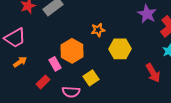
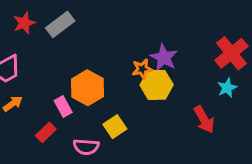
purple star: (147, 14) -> (164, 58), moved
orange star: (98, 30) -> (142, 69), moved

